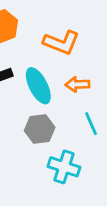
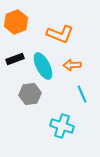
gray hexagon: (40, 129) -> (30, 94), moved

